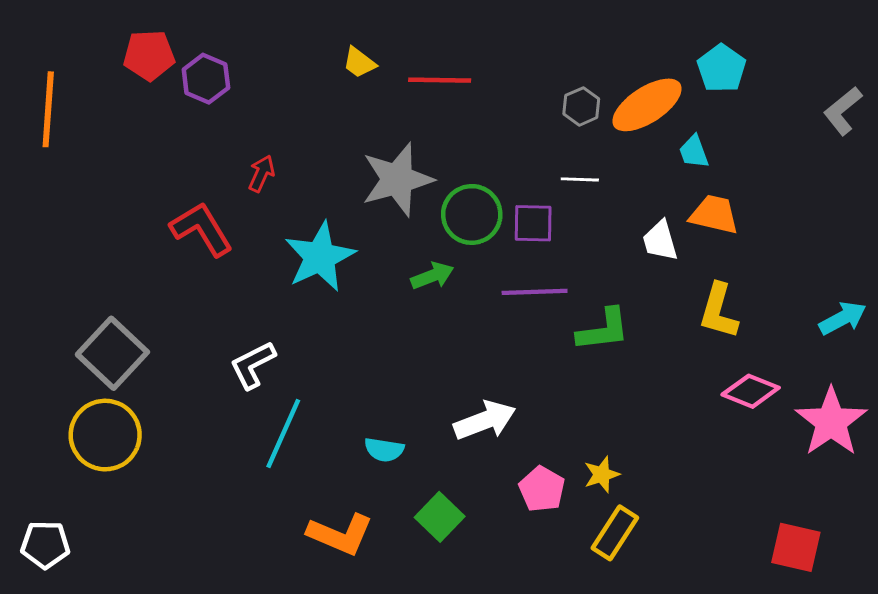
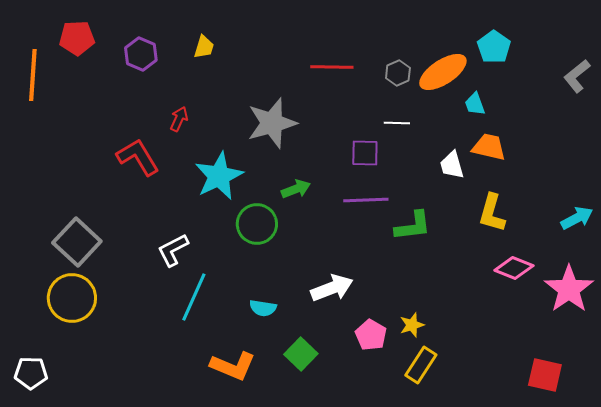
red pentagon: (149, 55) -> (77, 38), moved
yellow trapezoid: (359, 63) -> (204, 47), moved, turned -110
red line: (440, 80) -> (332, 67), moved
green circle: (472, 214) -> (257, 224), moved

